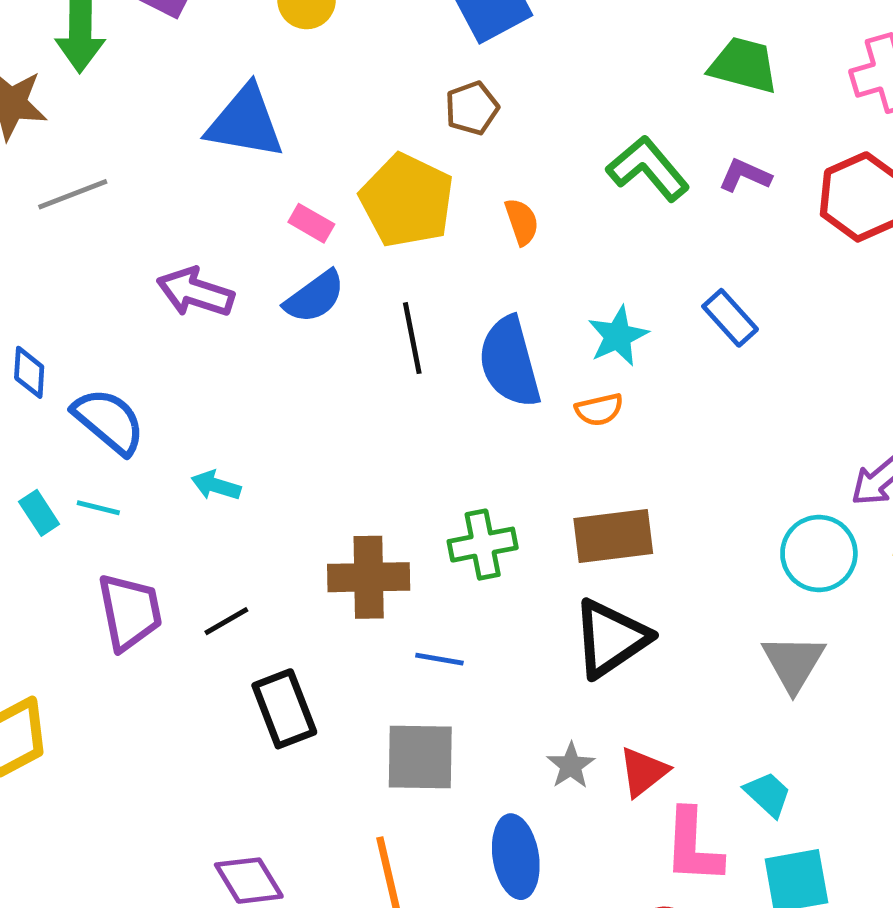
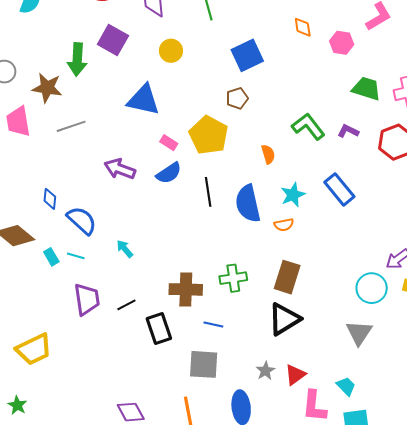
green trapezoid: (744, 65) -> (366, 89), moved
orange semicircle: (522, 222) -> (268, 154), moved
blue rectangle: (730, 318) -> (339, 189), size x1.4
cyan arrow: (216, 485) -> (125, 249), turned 30
brown rectangle: (613, 536) -> (287, 277), turned -68
black rectangle: (284, 709) -> (159, 329), moved

